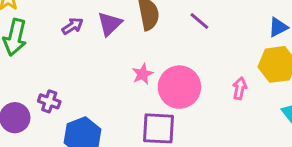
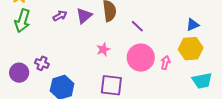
purple line: (199, 21) -> (137, 26), moved
pink circle: (179, 87) -> (141, 58), moved

